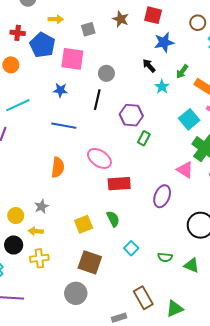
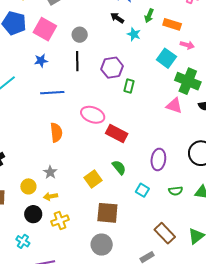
pink square: (72, 59) -> (45, 29), turned 35
red rectangle: (119, 184) -> (117, 133), turned 45
purple ellipse: (162, 196) -> (158, 159), moved

